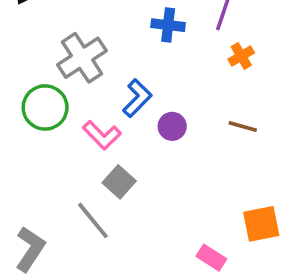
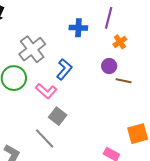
purple circle: (172, 126) -> (109, 66), moved

